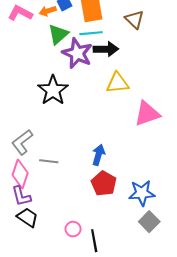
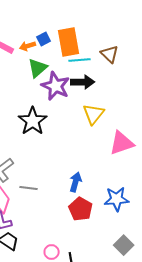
cyan line: (91, 33) -> (80, 60), moved
yellow triangle: (117, 83) -> (94, 114), turned -45
blue star: (142, 193) -> (117, 199), moved

